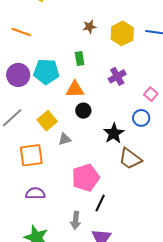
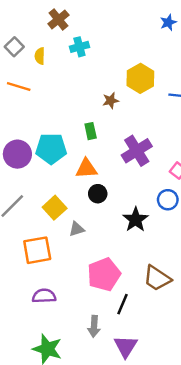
brown star: (89, 27) -> (111, 101), moved
orange line: (21, 32) -> (19, 87), moved
yellow hexagon: (122, 33) -> (140, 78), moved
purple cross: (117, 76) -> (137, 151), size x1.4
brown trapezoid: (130, 159) -> (157, 278), moved

